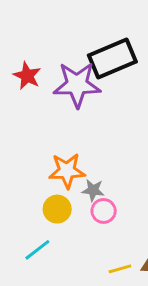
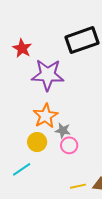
purple star: (77, 85) -> (48, 75), moved
orange star: (67, 171) -> (46, 116), turned -30

